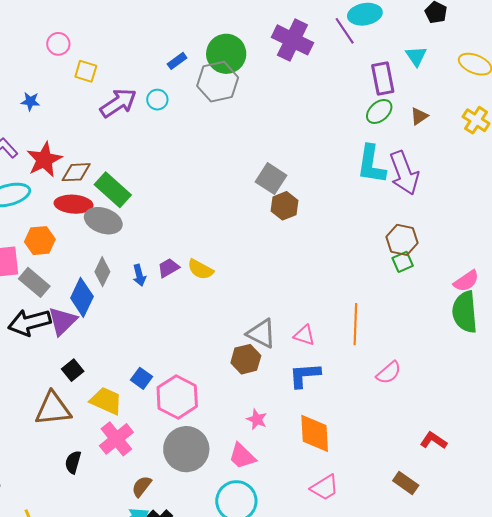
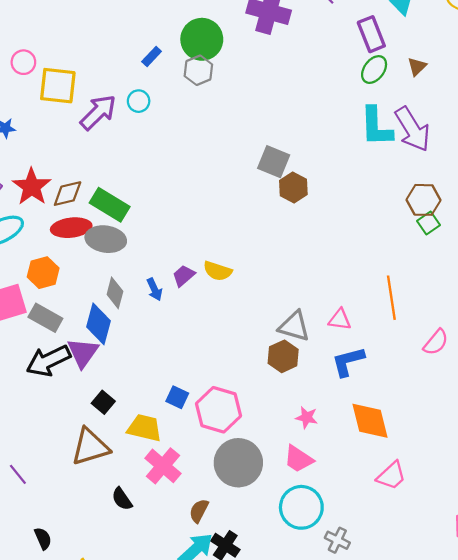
yellow square: (86, 71) -> (58, 86), size x1.6
gray hexagon: (218, 82) -> (198, 70), size x0.7
black semicircle: (73, 462) -> (122, 499), turned -40

